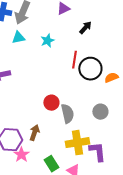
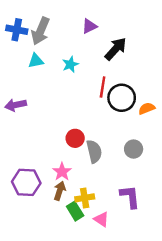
black arrow: (85, 28) -> (116, 49), size x1.5
brown arrow: (34, 133) -> (60, 191), moved
yellow cross: (77, 143) -> (85, 198), moved, size x0.7
pink star: (21, 155) -> (62, 172), moved

